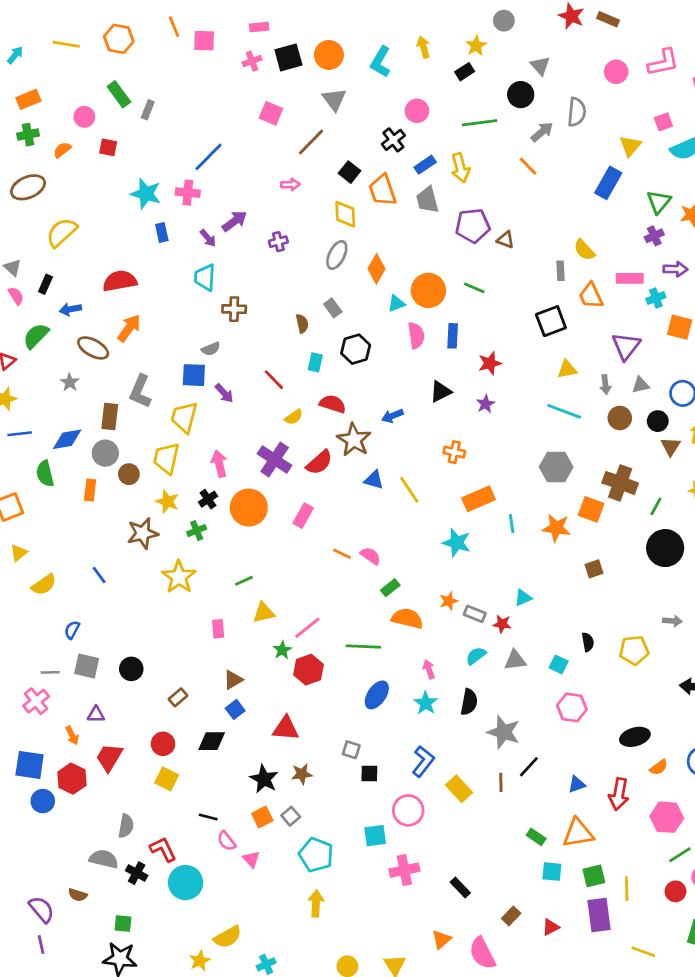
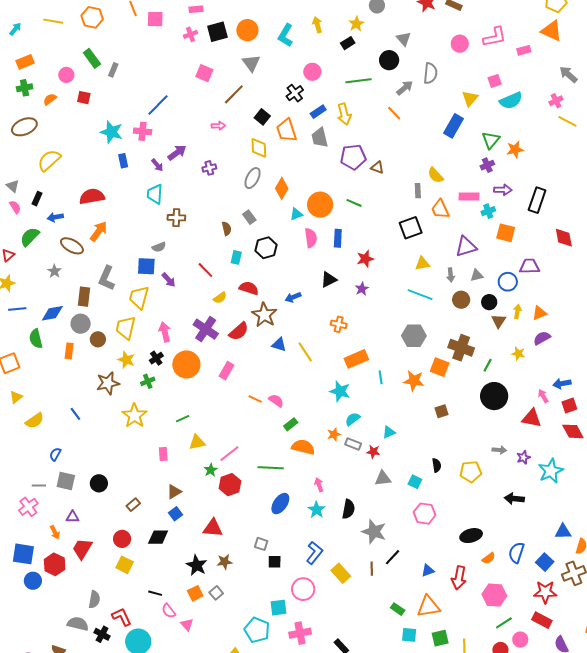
purple triangle: (626, 346) -> (466, 247), turned 35
cyan semicircle: (476, 656) -> (353, 419), moved
cyan pentagon: (316, 855) -> (257, 630), moved

